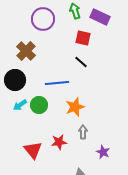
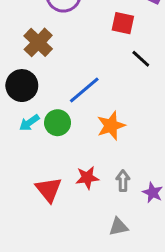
black line: (81, 62) -> (141, 59), moved
blue line: (57, 83) -> (84, 90), turned -35
gray arrow: (83, 132) -> (123, 181), moved

